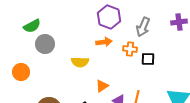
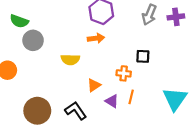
green semicircle: (32, 26) -> (19, 21), turned 48
gray arrow: (143, 27) -> (149, 15), moved
orange cross: (130, 49) -> (124, 73), moved

